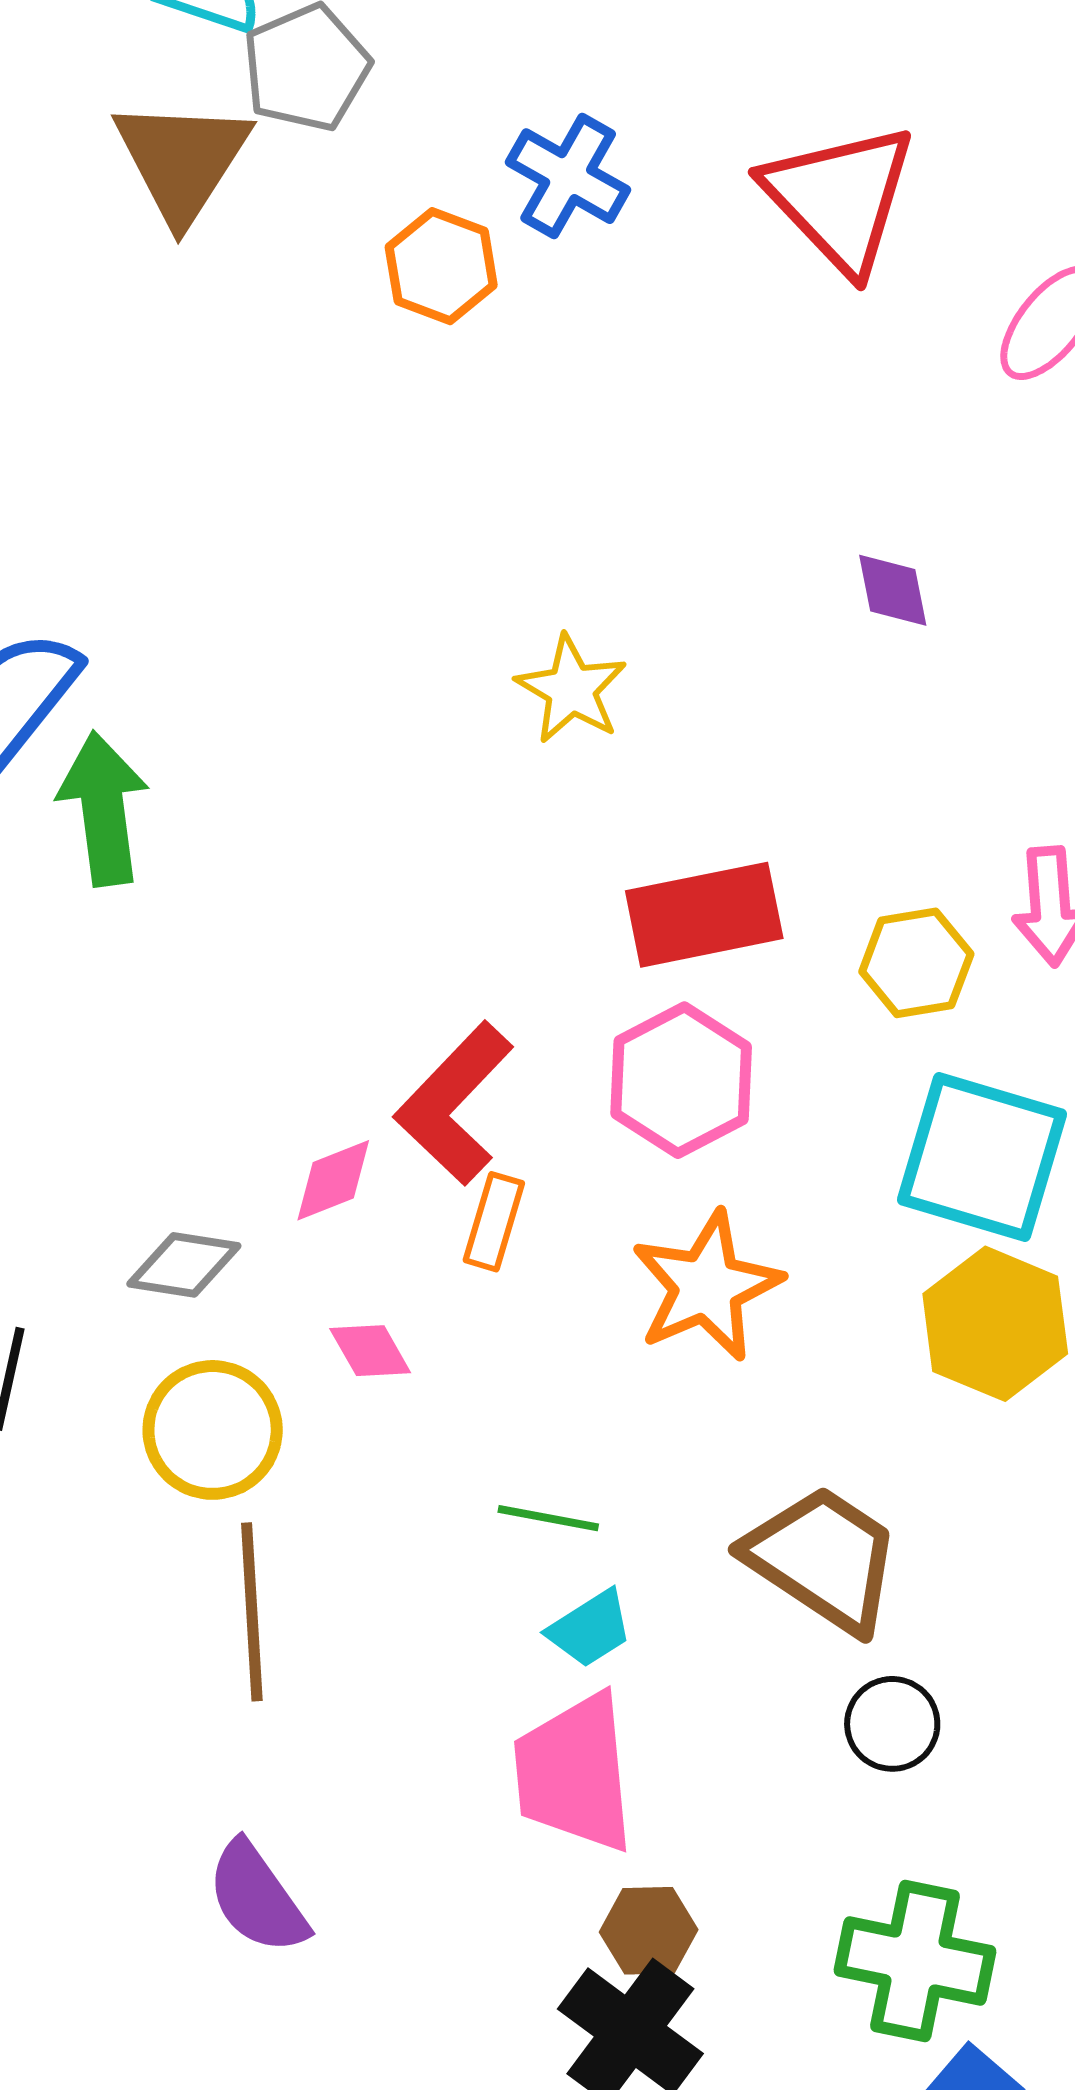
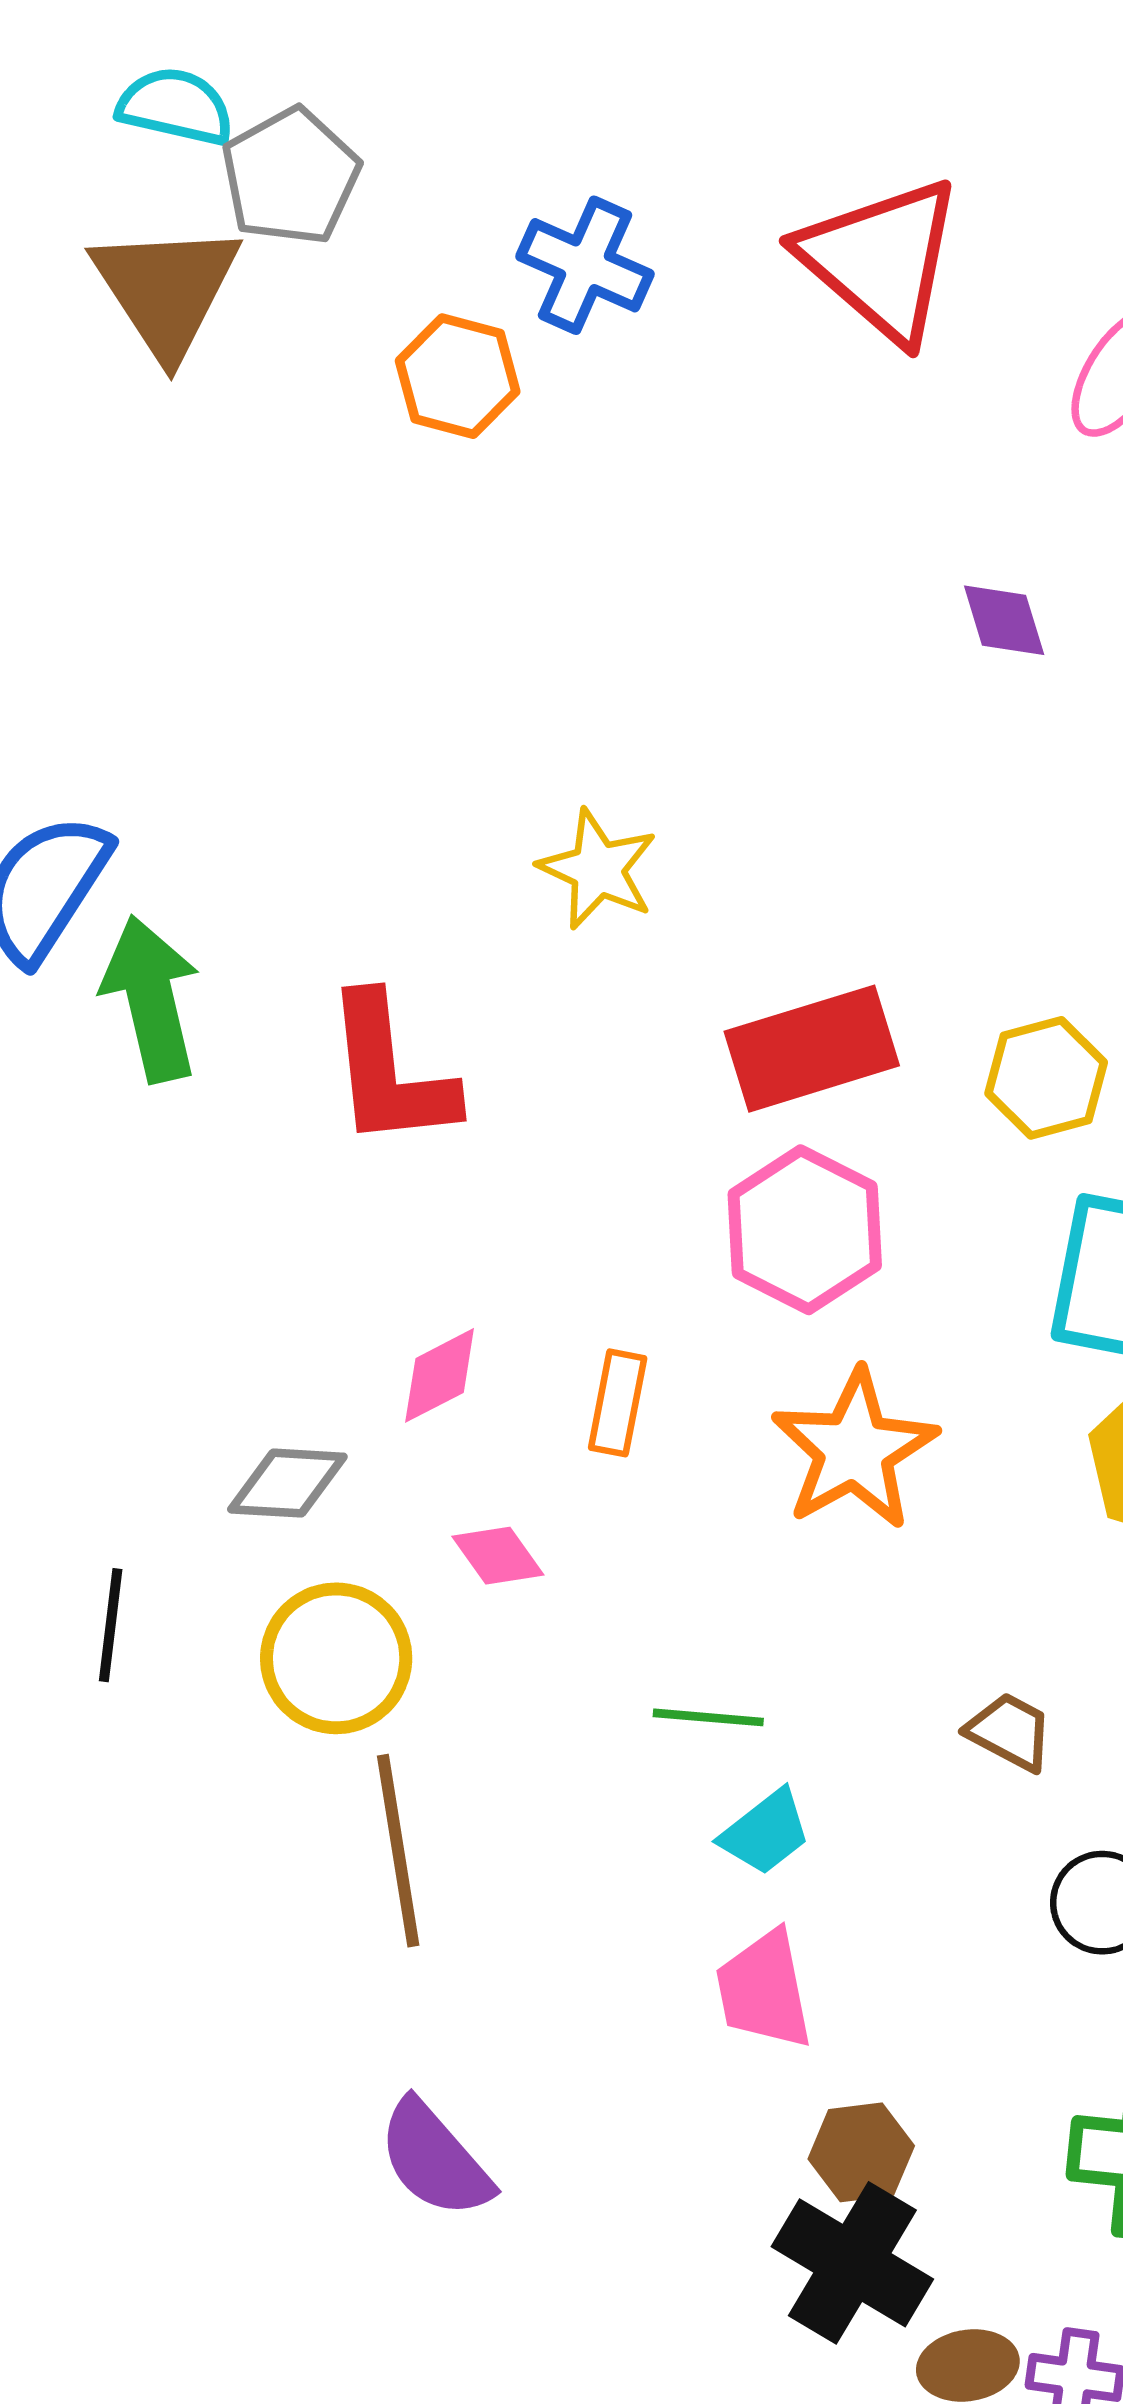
purple diamond: (893, 590) -> (1004, 620), moved
yellow star: (571, 689) -> (598, 869), moved
red L-shape: (454, 1103) -> (390, 1072), moved, turned -44
brown trapezoid: (823, 1559) -> (1010, 1732), size x0.5
pink trapezoid: (574, 1773) -> (764, 1990), size x0.7

